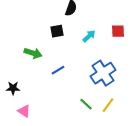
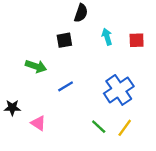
cyan arrow: (89, 36) -> (107, 37), moved, turned -64
pink triangle: (24, 111) -> (38, 123), moved

